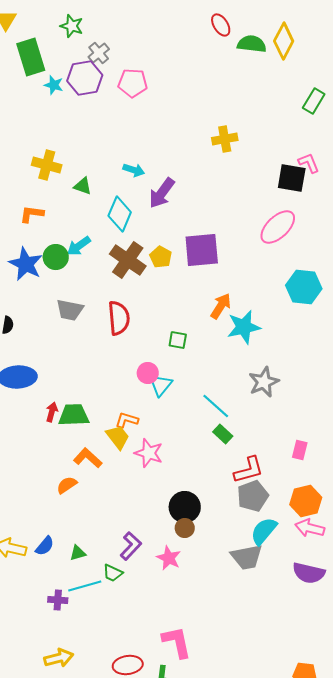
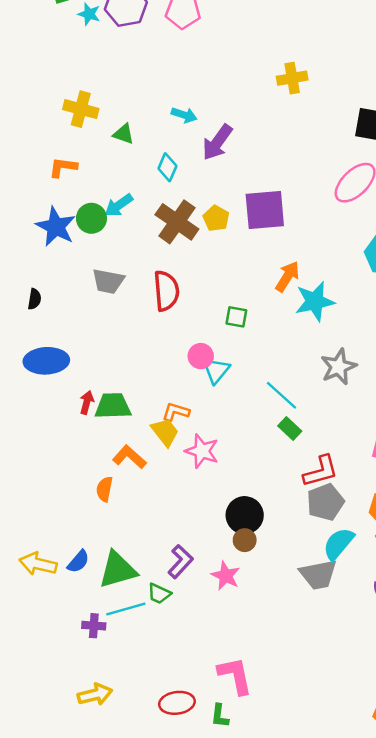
cyan diamond: (120, 214) -> (167, 167), size x0.7
orange semicircle: (67, 485) -> (105, 489), turned -45
green triangle: (78, 553) -> (118, 570), size x2.0

